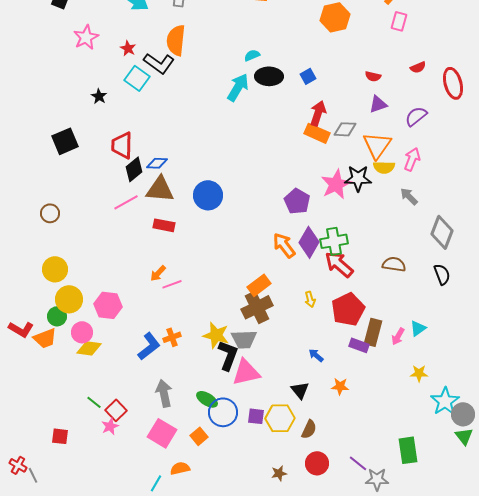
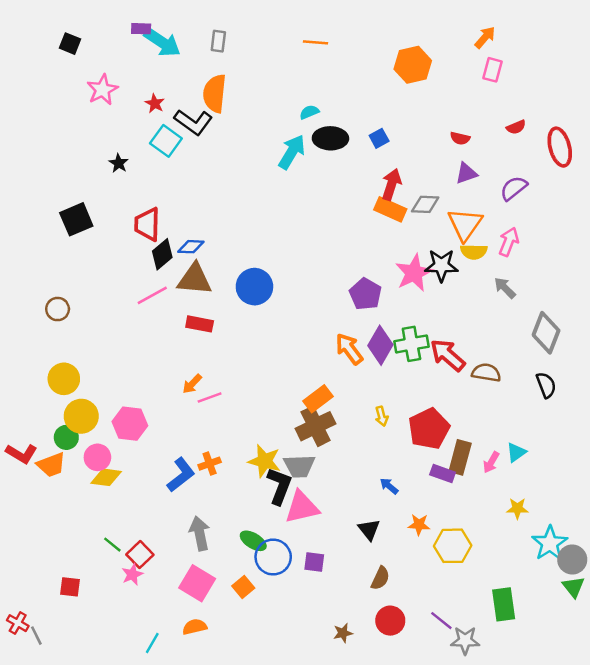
red arrow: (339, 264) -> (448, 355), moved
yellow hexagon: (280, 418) -> (453, 546), moved
orange semicircle: (180, 468) -> (195, 627), moved
cyan line: (156, 483) -> (152, 643), moved

